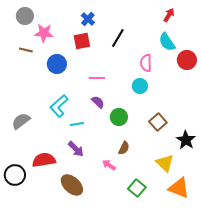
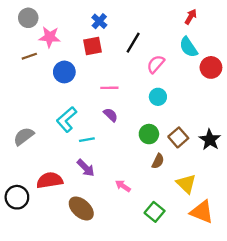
brown line: (26, 50) -> (29, 56), turned -32
pink semicircle: (146, 63) -> (156, 64), moved, turned 42
green circle: (119, 117) -> (149, 134), moved
black star: (186, 140) -> (210, 140), moved
brown semicircle: (124, 148) -> (158, 161), moved

